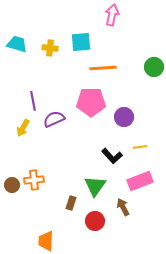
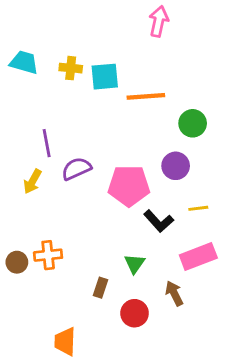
cyan square: (81, 42) -> (105, 77), moved
green circle: (154, 67) -> (193, 123), moved
pink pentagon: (91, 102) -> (129, 186), moved
green triangle: (95, 186) -> (135, 264), size x0.7

